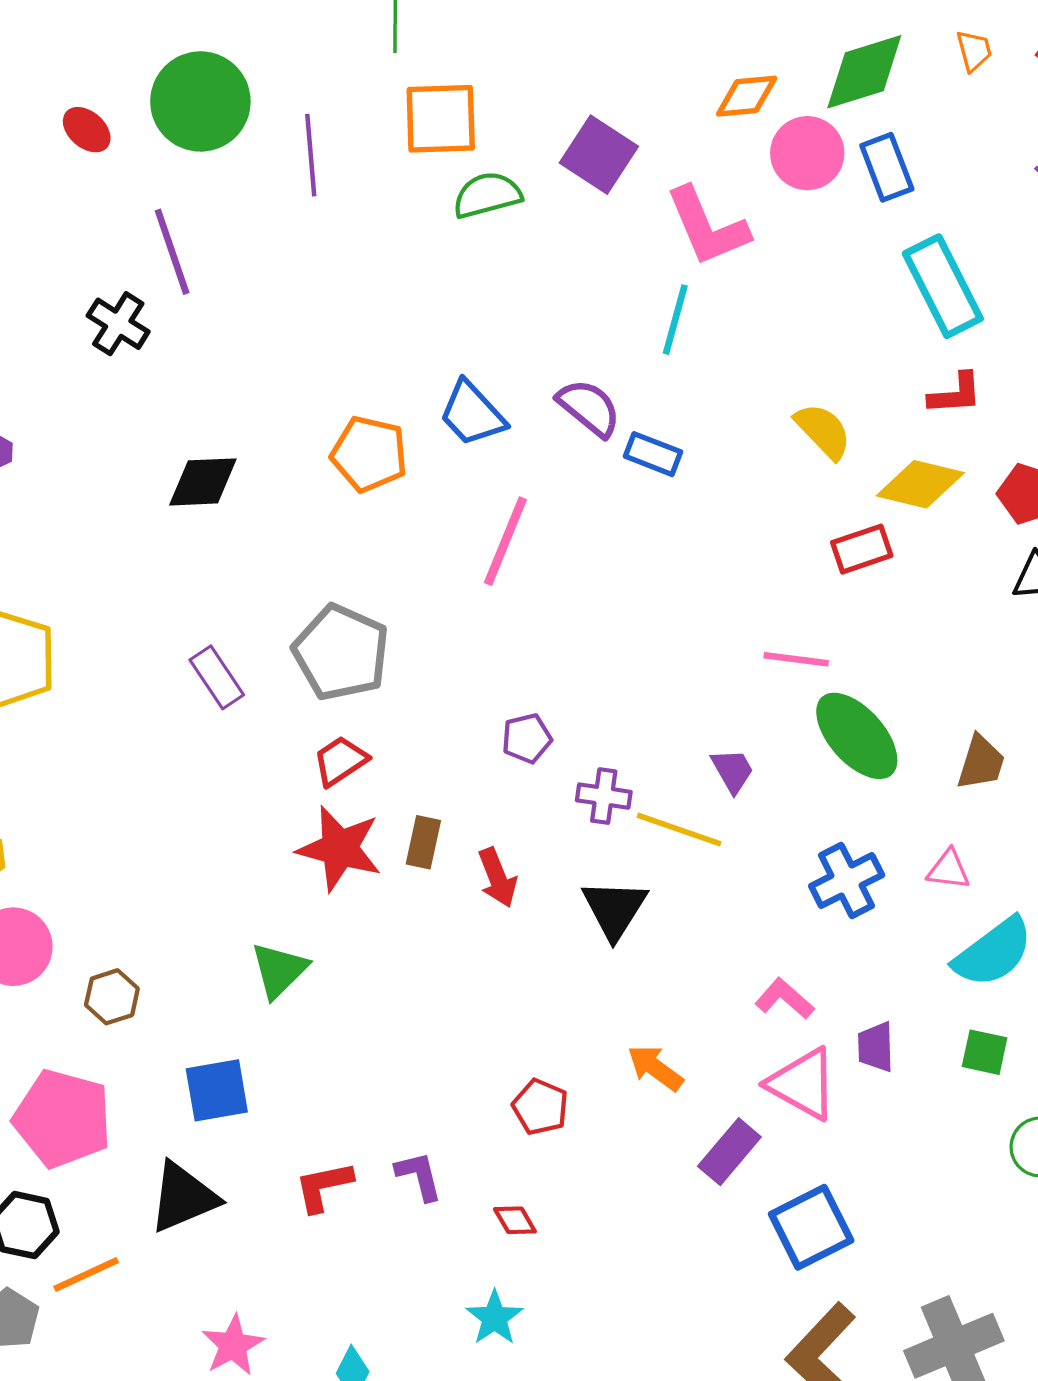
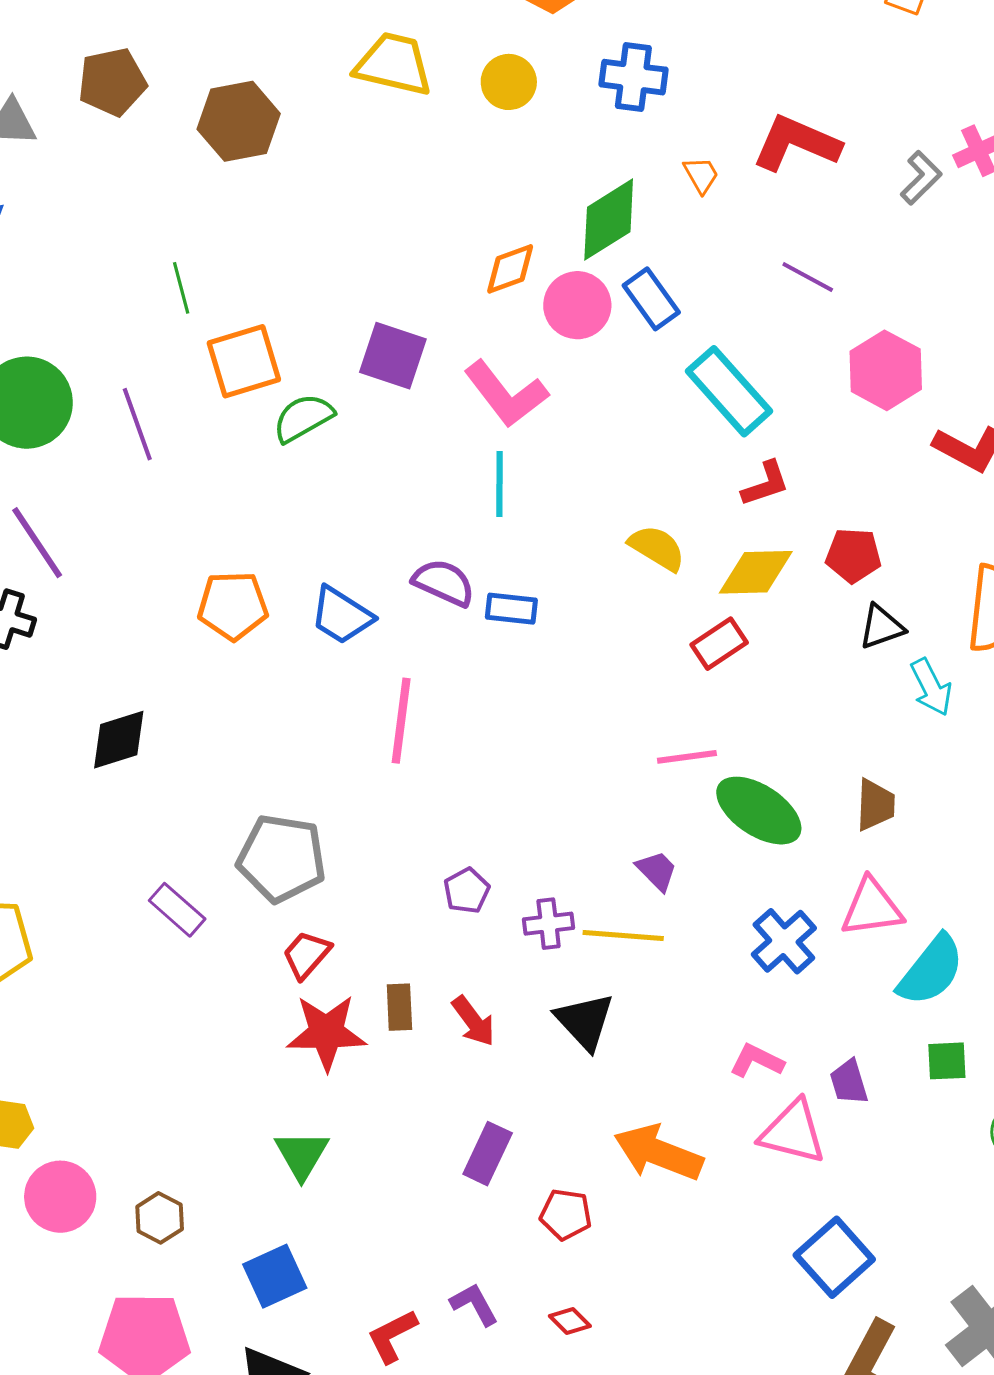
orange pentagon: (369, 454) -> (233, 606), moved
pink triangle: (949, 870) -> (872, 908), size x1.6
orange arrow: (655, 1068) -> (658, 1153), size x1.6
purple rectangle: (729, 1152) -> (488, 1154), moved

